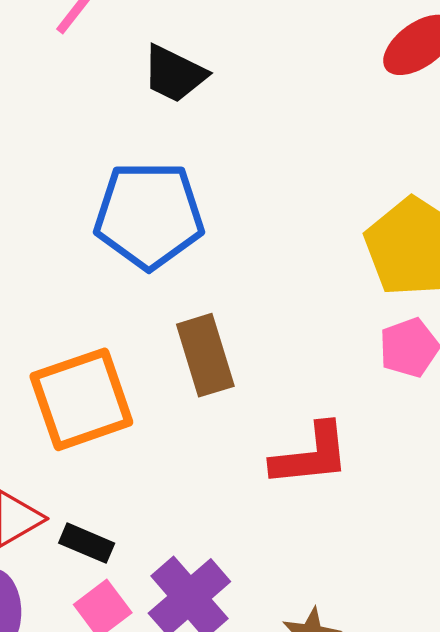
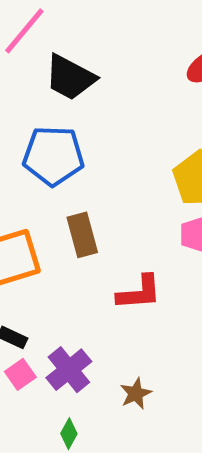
black trapezoid: (174, 74) -> (70, 77), size x1.4

